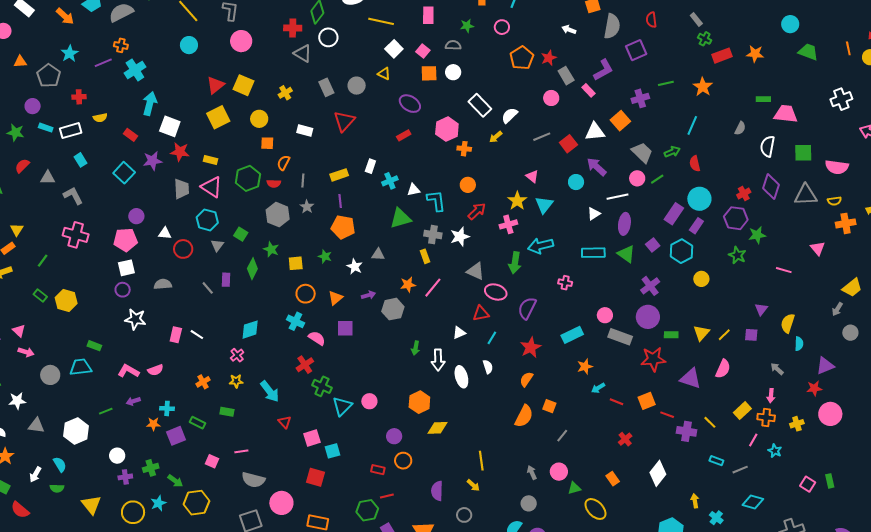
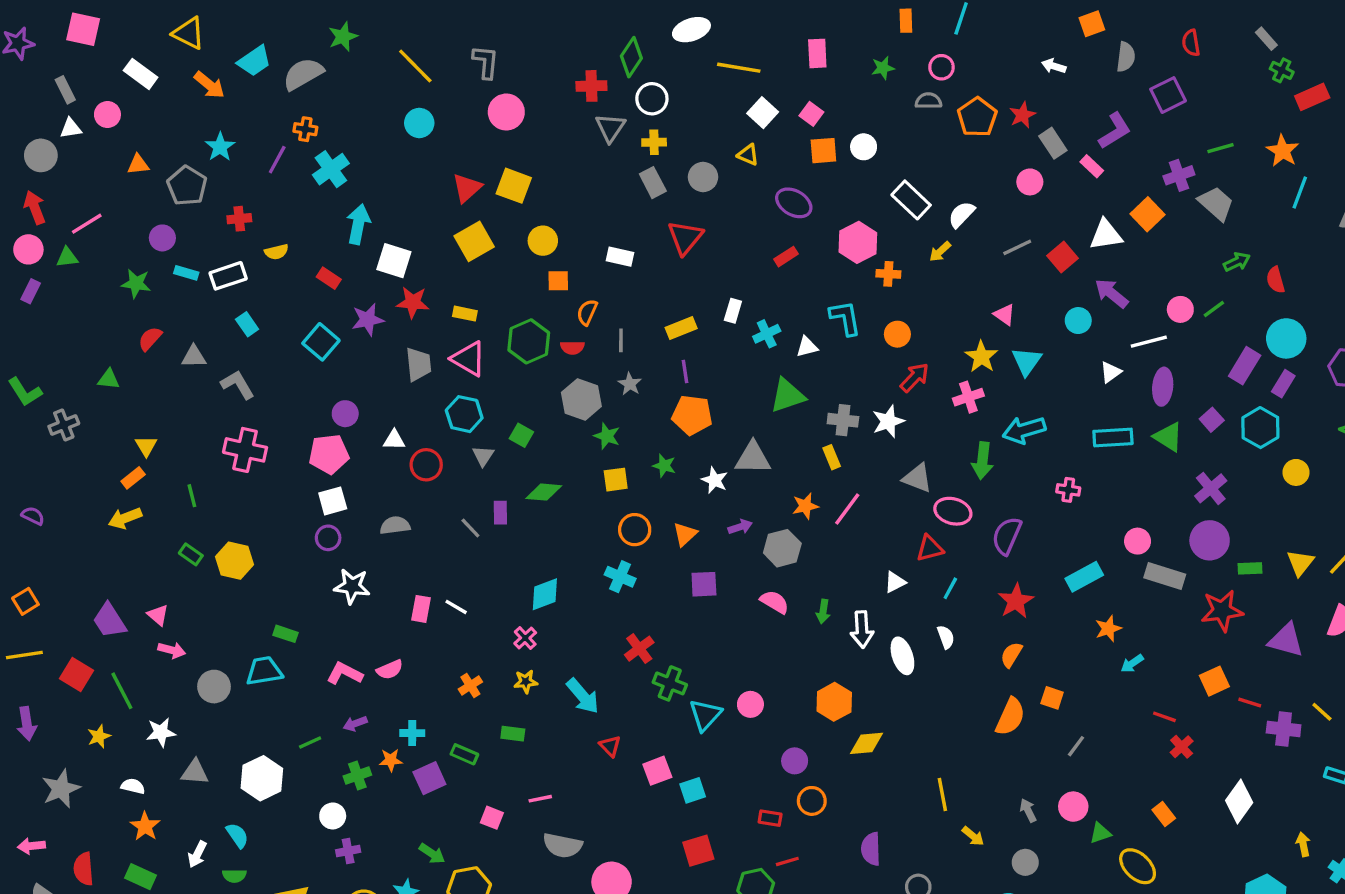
gray semicircle: (612, 26) -> (1126, 57), size x0.7
gray semicircle: (453, 45) -> (928, 101), moved
gray triangle: (303, 53) -> (610, 128), turned 36
purple line: (103, 63) -> (277, 160), turned -36
yellow cross: (285, 93) -> (654, 142), moved, turned 32
cyan line: (692, 125) -> (1300, 193), moved
gray trapezoid: (642, 153) -> (1216, 203), moved
cyan L-shape: (436, 201) -> (845, 318), moved
green star: (271, 249) -> (607, 436), moved
gray triangle: (378, 254) -> (753, 458), size x1.6
green line: (43, 261) -> (192, 496), turned -48
green diamond: (252, 269) -> (544, 492), turned 70
pink semicircle: (317, 338) -> (775, 602), moved
red line: (617, 402) -> (1164, 717), moved
green cross: (151, 468) -> (357, 776), moved
red square: (315, 477) -> (698, 851), moved, turned -30
yellow arrow: (473, 485) -> (973, 836), moved

